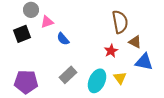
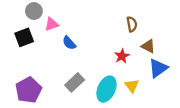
brown semicircle: (120, 22) -> (132, 24), size x0.6
blue triangle: (144, 62) -> (158, 68), turned -48
purple pentagon: (26, 82) -> (28, 90), turned -30

